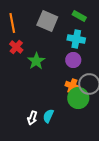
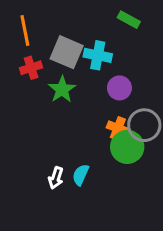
gray square: (47, 21) -> (67, 52), moved
cyan cross: (76, 39) -> (98, 55), moved
red cross: (16, 47) -> (31, 68), turned 32

